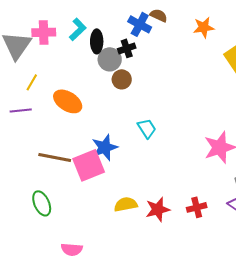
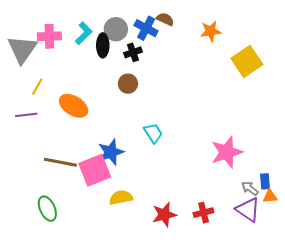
gray circle: (110, 59) -> (116, 29), moved
yellow semicircle: (126, 204) -> (121, 197), moved

